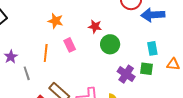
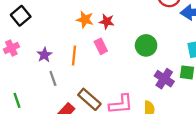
red star: (95, 27) -> (107, 21), moved
purple star: (11, 57) -> (44, 55), moved

